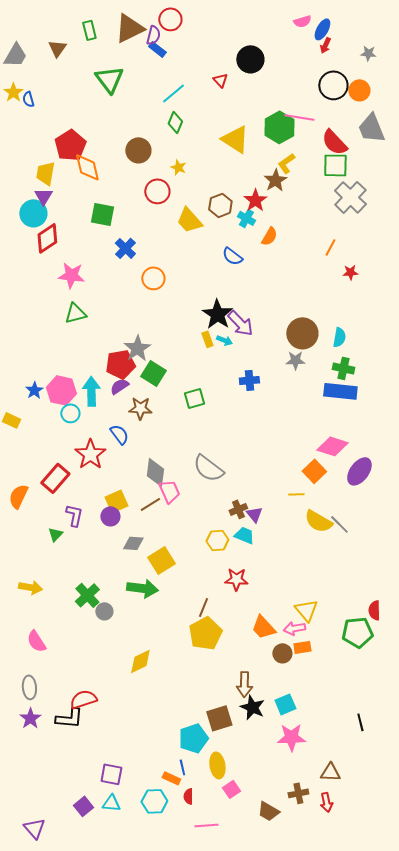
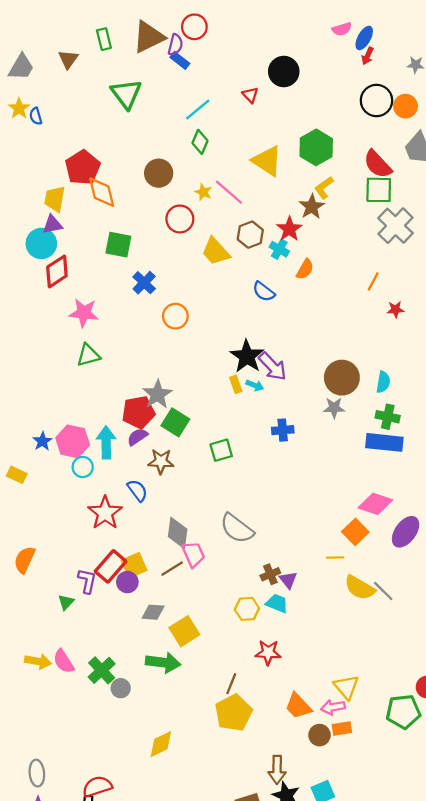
pink line: (299, 117) -> (229, 192), moved, turned 32
purple triangle: (43, 196) -> (53, 225), turned 48
red rectangle: (55, 478) -> (111, 566), moved
pink semicircle: (36, 641) -> (64, 661), moved

